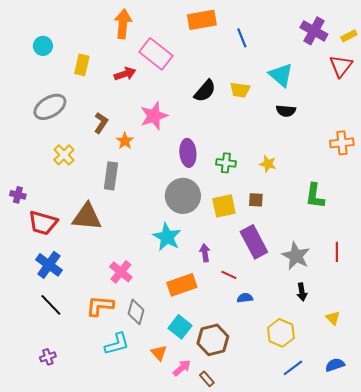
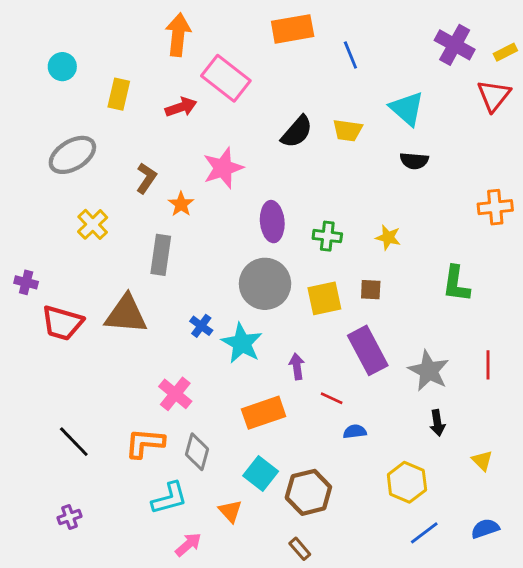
blue cross: (49, 265) -> (201, 326), moved, size x0.6
pink arrow: (182, 368) -> (188, 544), moved

